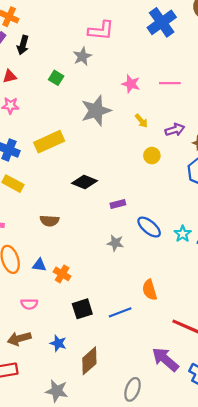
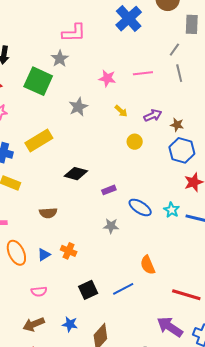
green square: (56, 78) -> (38, 81), size x2.0
gray star: (96, 111) -> (78, 107), size x0.7
blue triangle: (39, 265) -> (44, 255), turned -32
orange cross: (62, 274) -> (69, 251), moved

